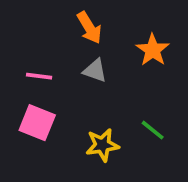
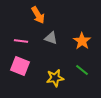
orange arrow: (89, 28) -> (38, 15), moved
orange star: (153, 50) -> (82, 41), moved

